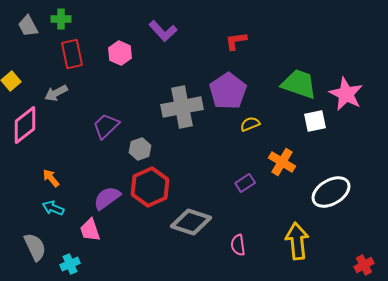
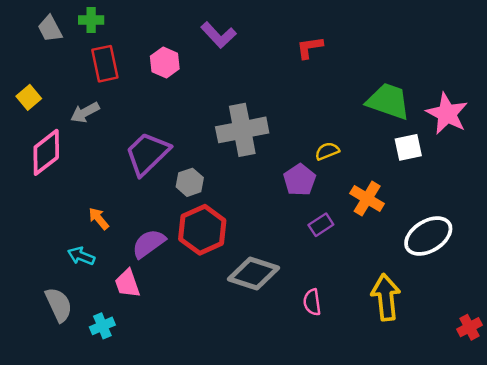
purple pentagon: (228, 91) -> (300, 180), moved, size x0.7
purple trapezoid: (106, 126) -> (147, 154), size x1.4
orange arrow: (51, 178) -> (99, 219), moved

